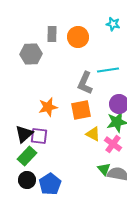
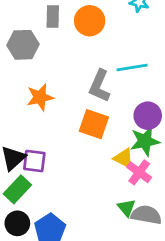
orange star: (48, 107) -> (40, 97), moved
orange square: (81, 110) -> (94, 124), turned 30
yellow triangle: (93, 134) -> (124, 158), moved

